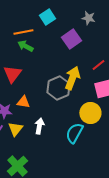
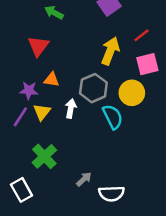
gray hexagon: (58, 88) -> (93, 88), moved
cyan semicircle: (74, 133) -> (113, 117), turned 125

